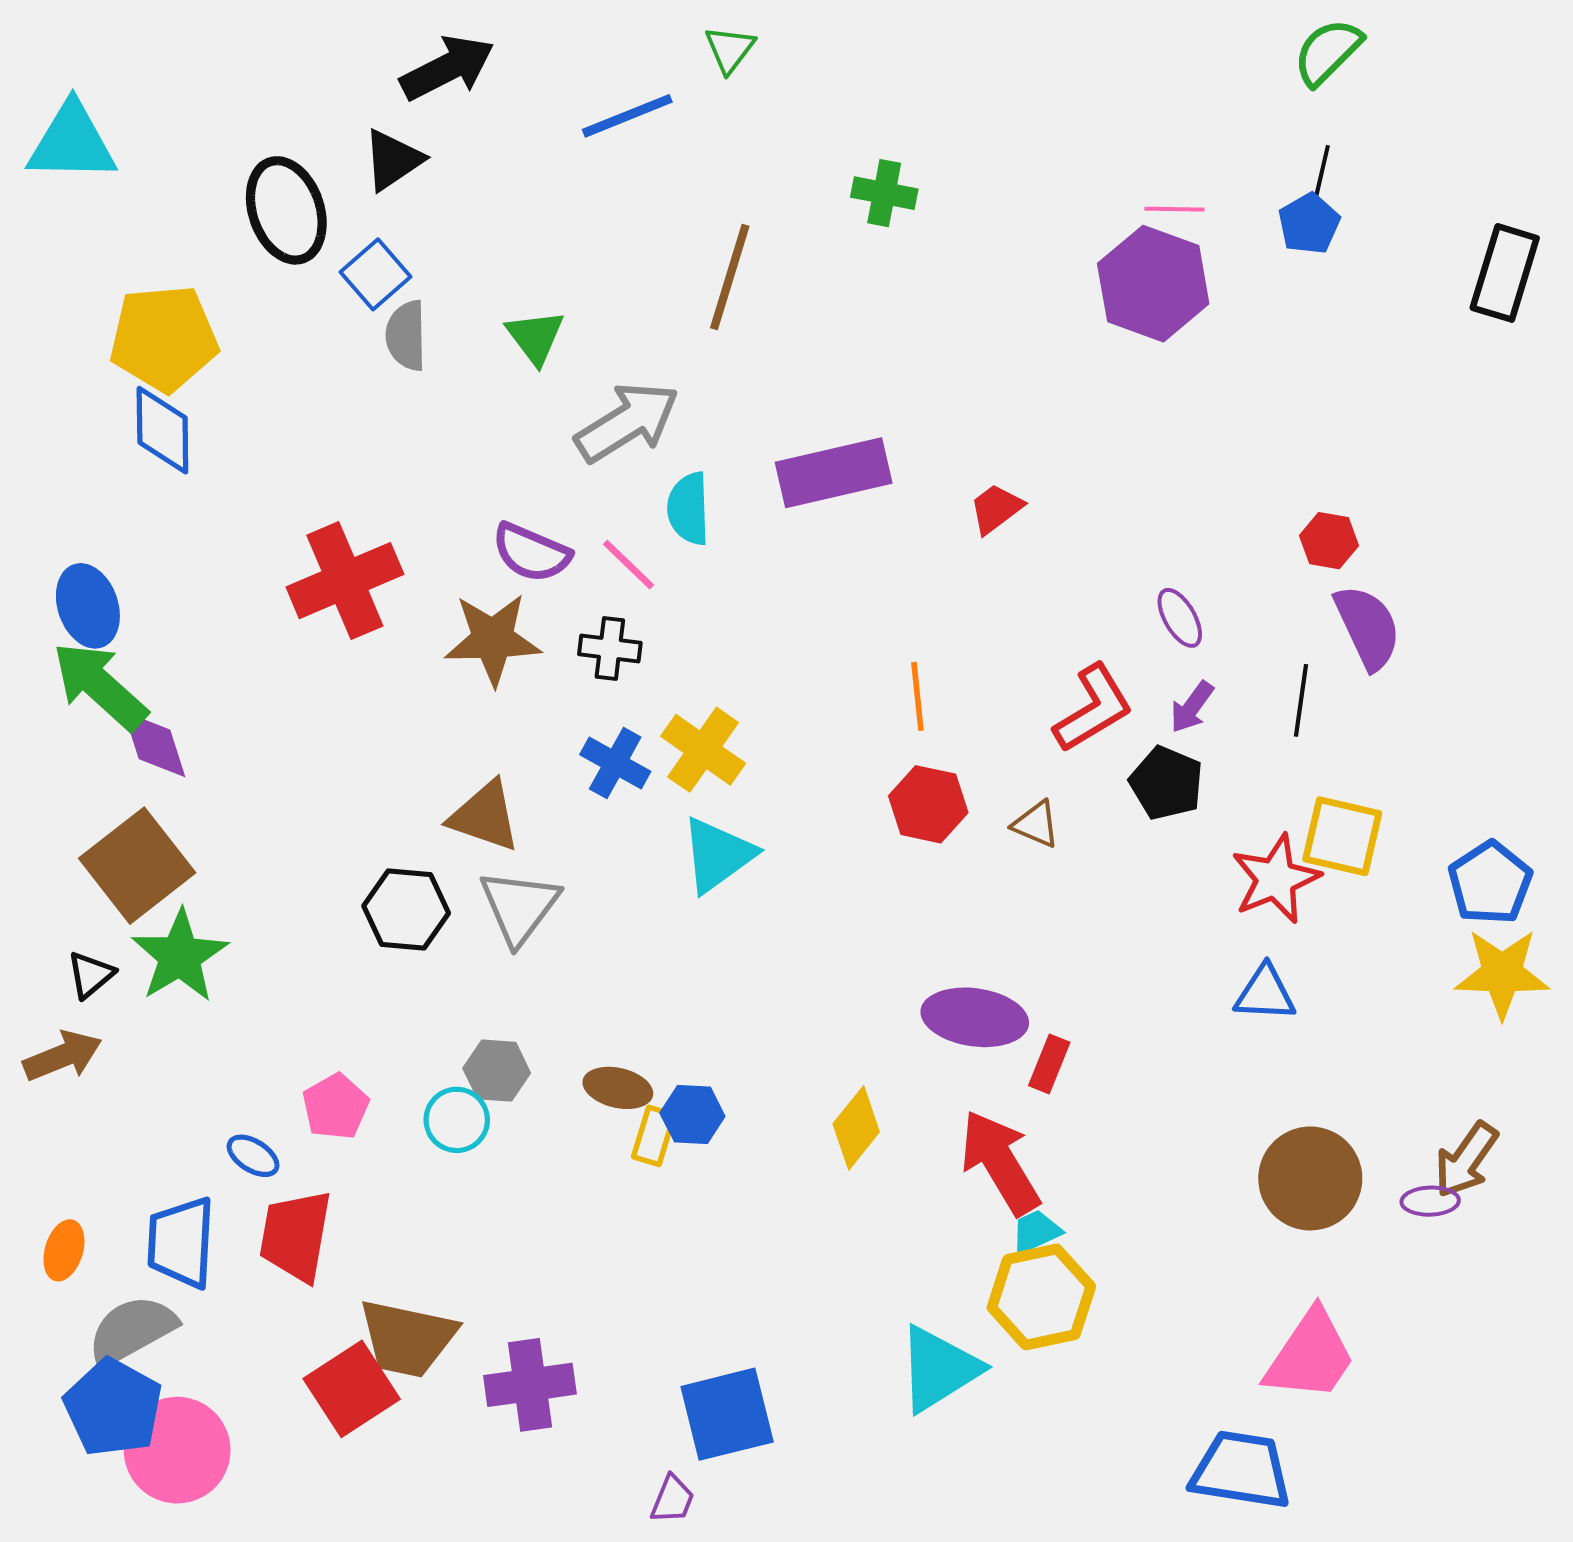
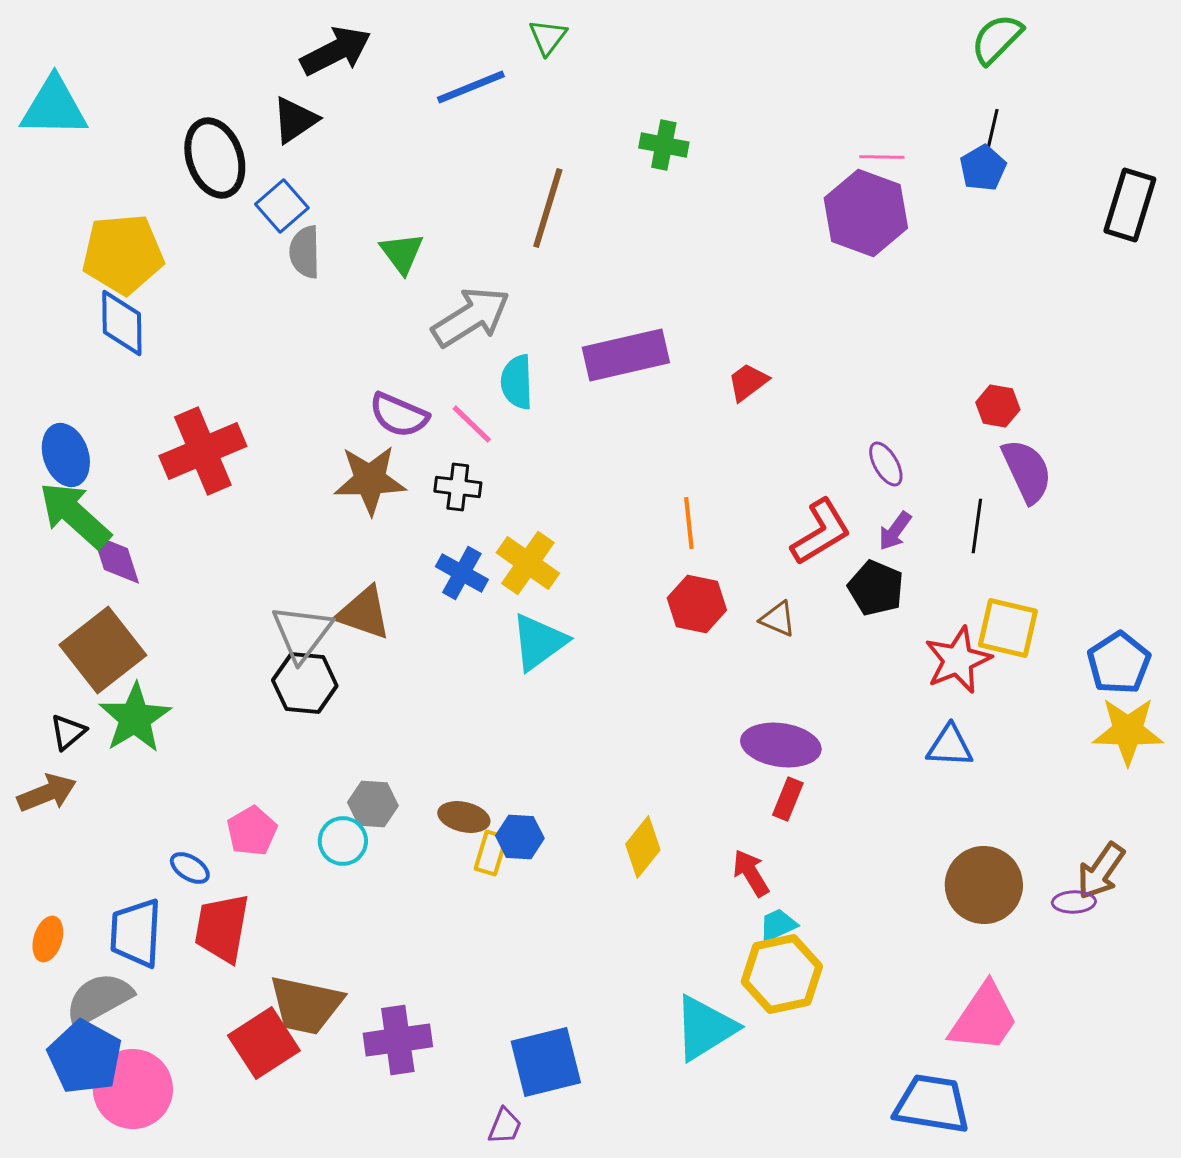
red cross: (345, 581) -> (203, 451), moved
gray triangle: (519, 907) -> (302, 633), moved
purple ellipse: (975, 1017) -> (781, 745), moved
red arrow: (1000, 1162) -> (751, 873), size x0.6

